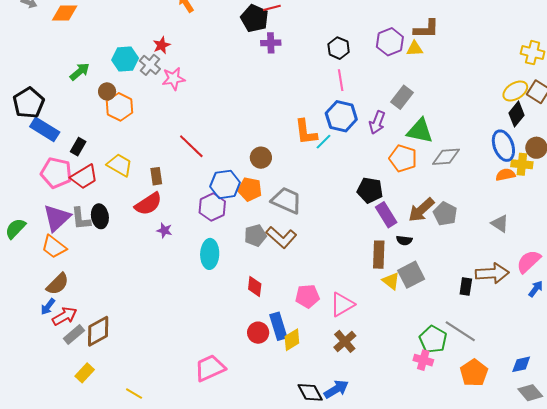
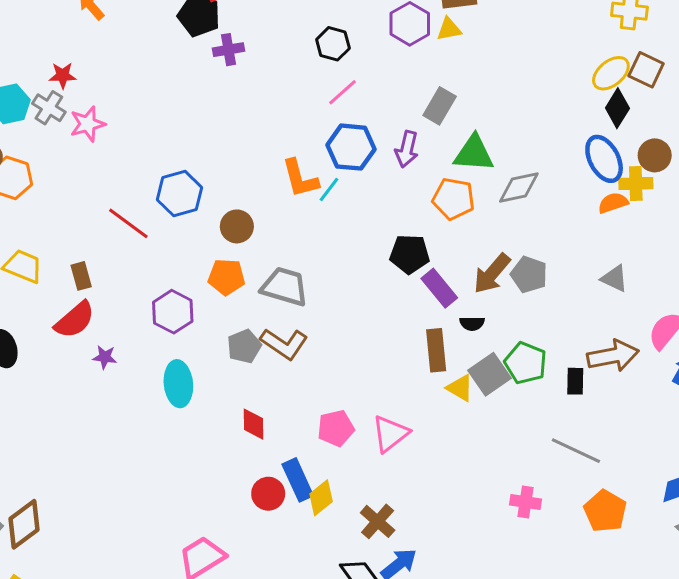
red star: (162, 45) -> (63, 75), turned 30
pink line: (341, 80) -> (342, 92), turned 65
blue hexagon: (225, 184) -> (179, 194), moved
green pentagon: (433, 339) -> (526, 363), moved
brown cross: (345, 341) -> (378, 521), moved

